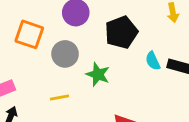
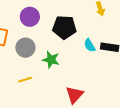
black pentagon: (121, 32) -> (64, 27), turned 30

